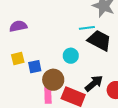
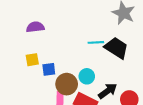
cyan line: (87, 28) -> (96, 42), moved
cyan circle: (71, 56) -> (87, 76), moved

